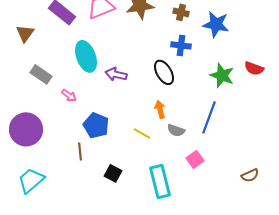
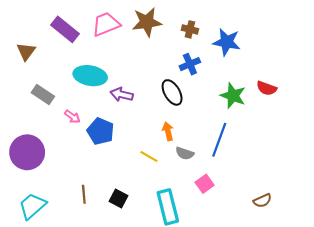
blue cross: (181, 45) -> (190, 64), turned -30
cyan ellipse: (86, 56) -> (90, 76), turned -60
blue pentagon: (96, 125) -> (101, 131), moved
brown line: (80, 151) -> (84, 194), moved

